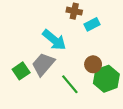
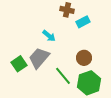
cyan arrow: (54, 40) -> (49, 36), size x0.6
green hexagon: (106, 79) -> (89, 83), moved

